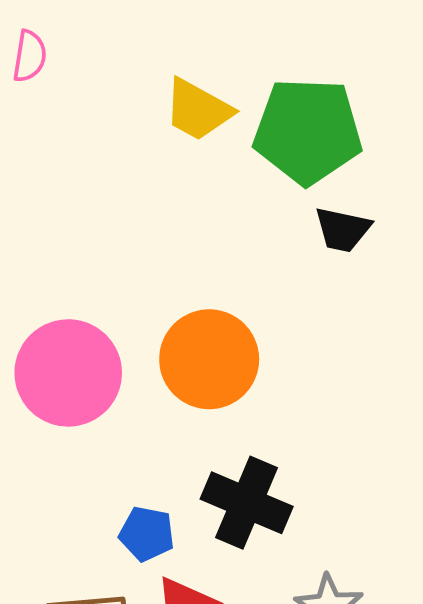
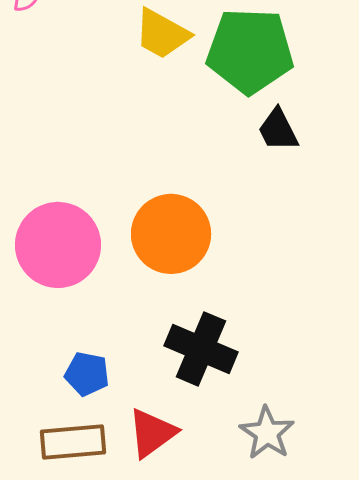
black trapezoid: (343, 230) -> (278, 130), turned 51
blue pentagon: (147, 534) -> (87, 374), moved

